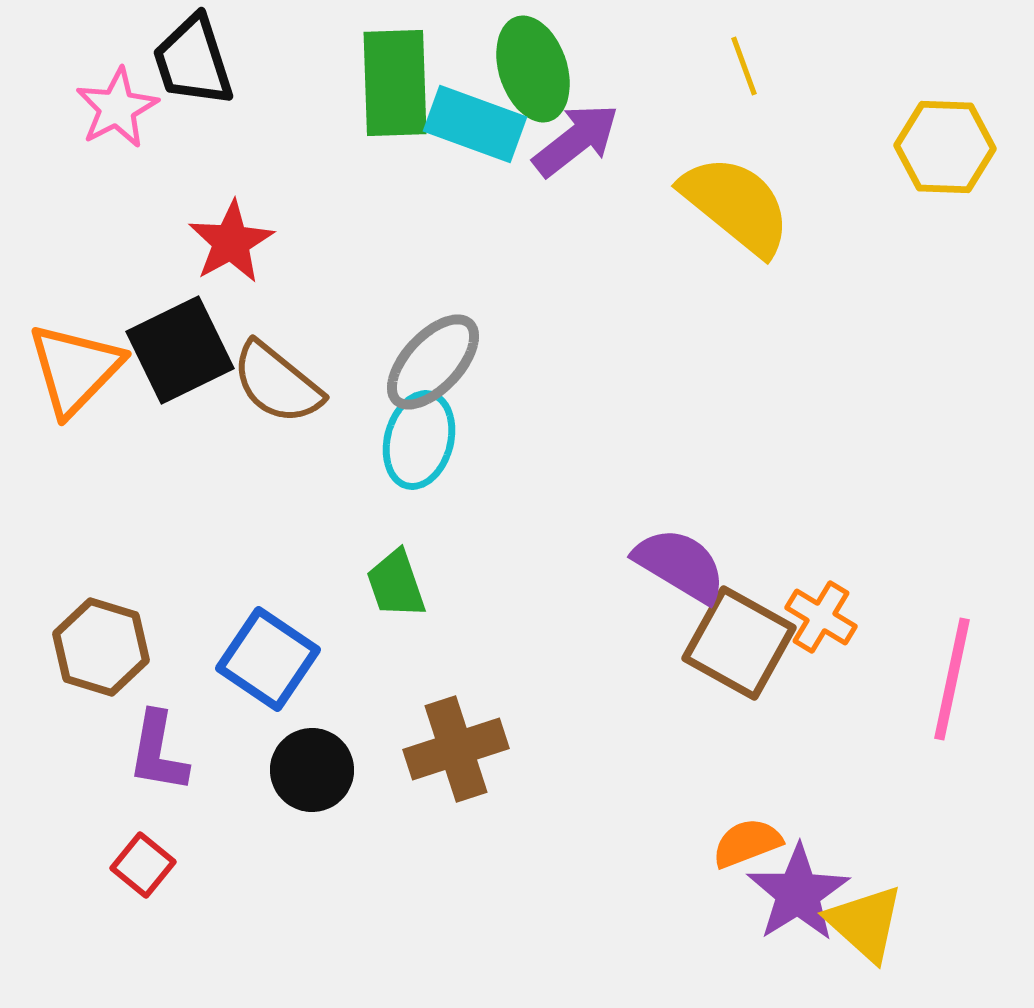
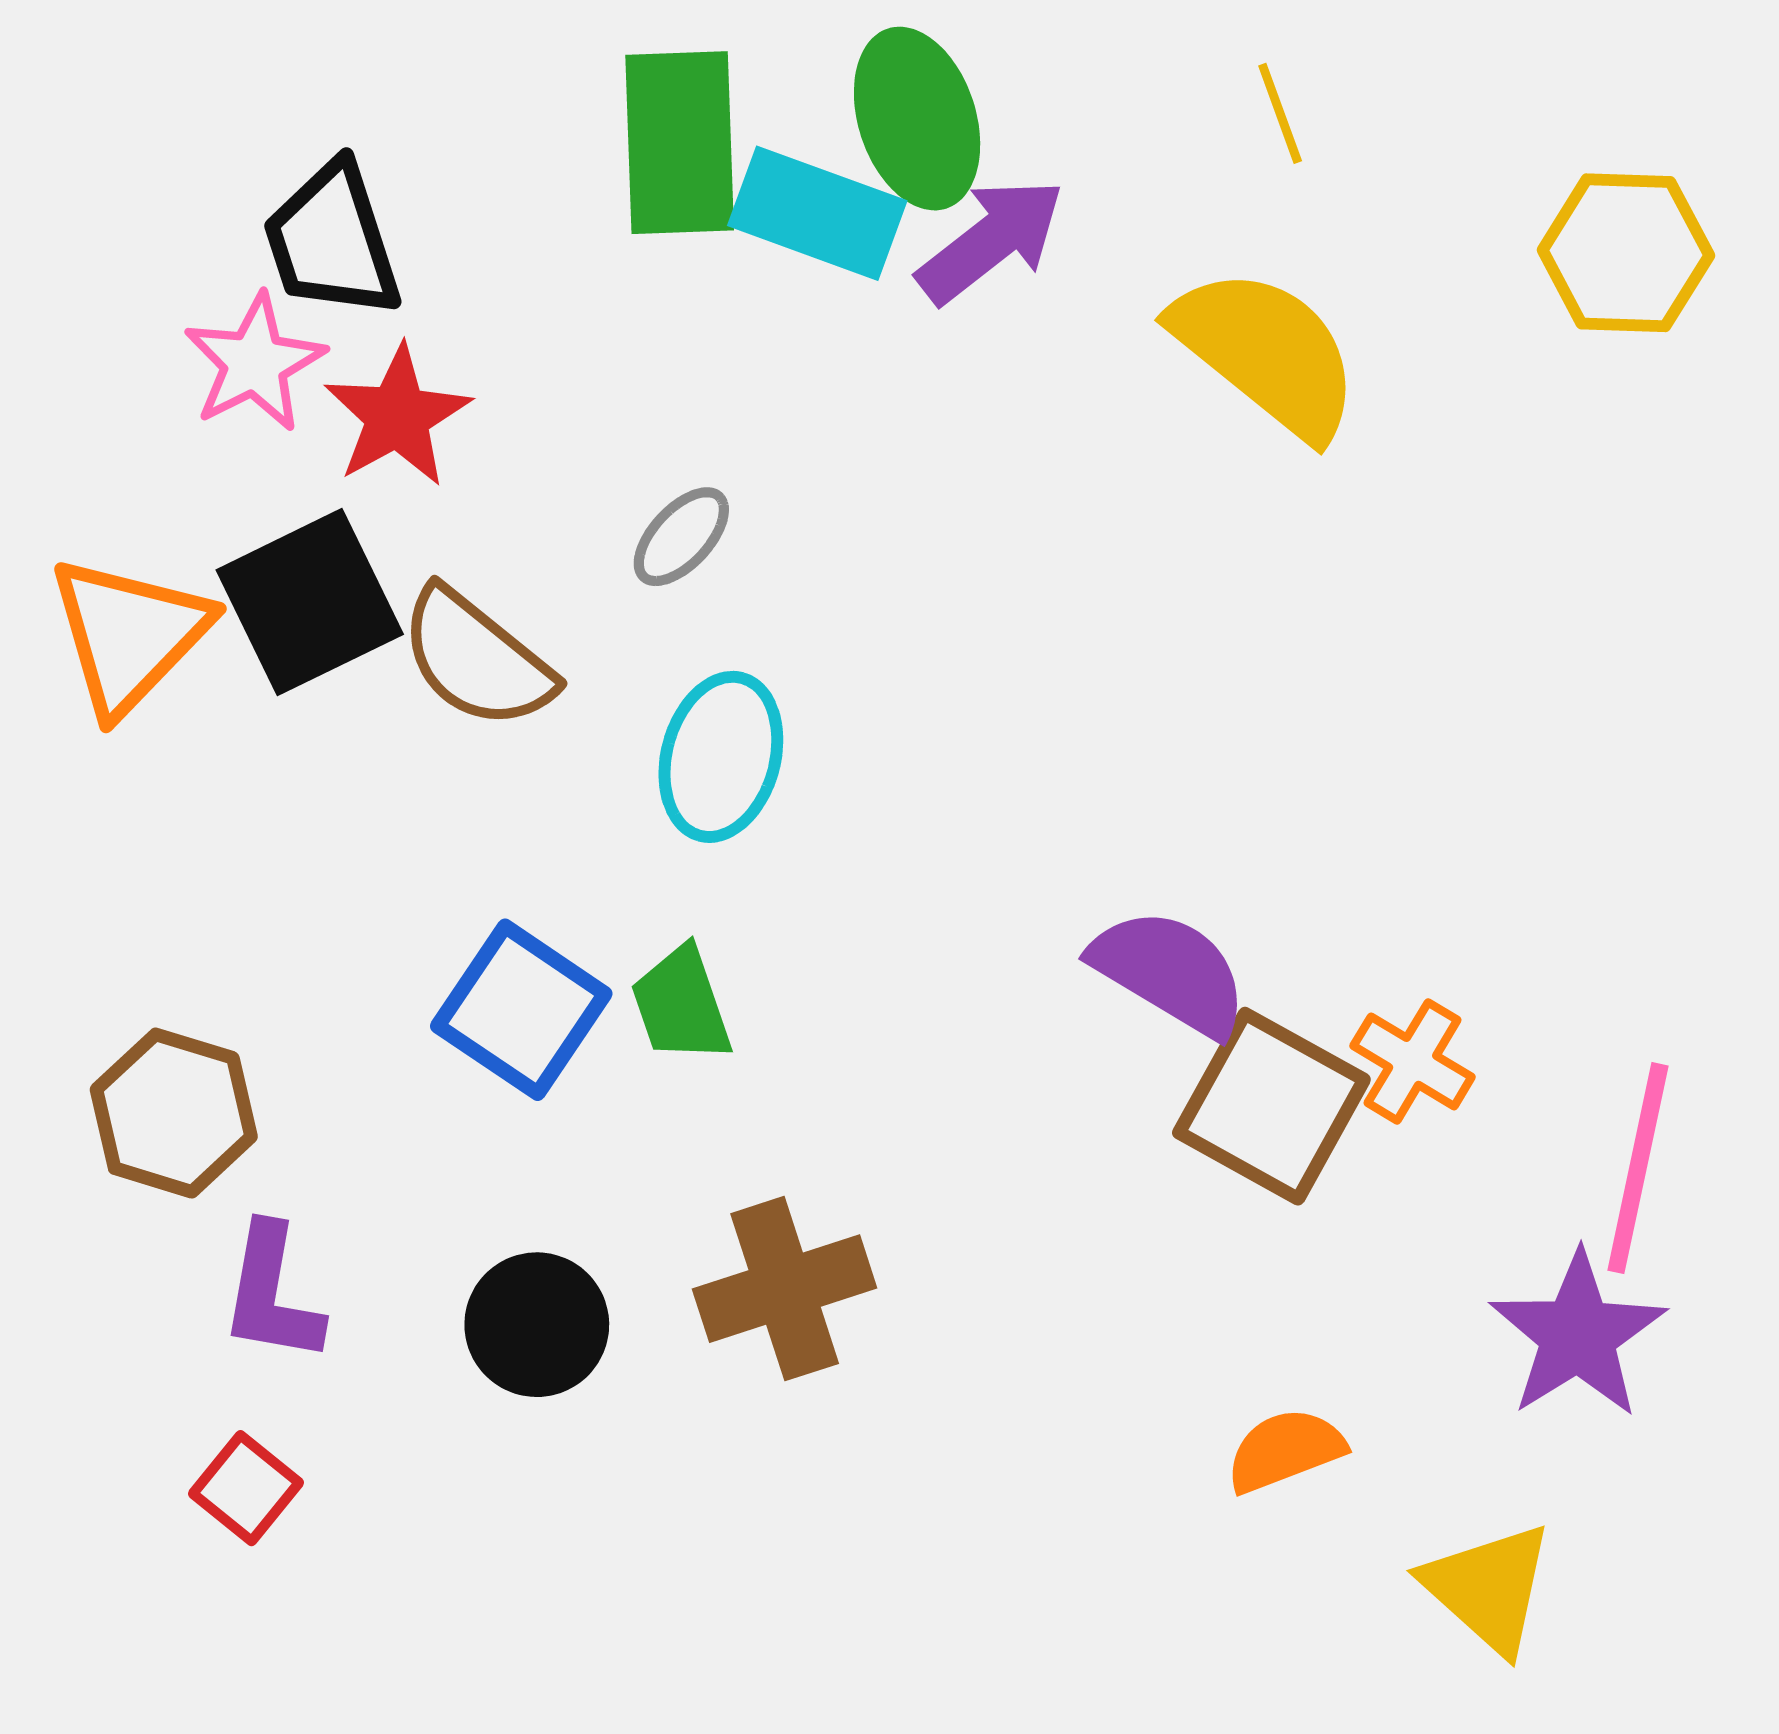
black trapezoid: (193, 61) -> (332, 241), moved
pink star: (117, 108) -> (255, 363), moved
gray ellipse: (433, 362) -> (681, 537), moved, size x0.6
blue square: (268, 659) -> (521, 1010), moved
purple star: (798, 893) -> (1578, 1335), moved

